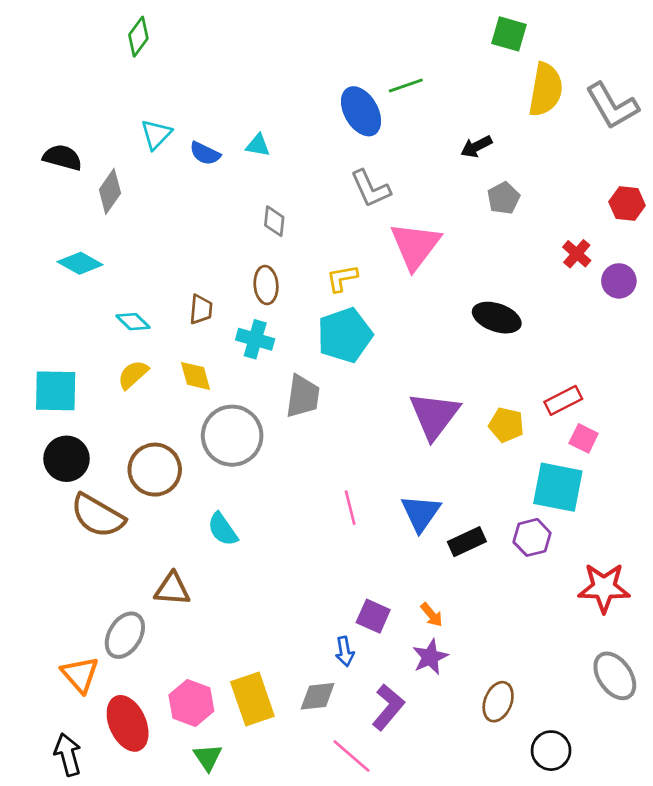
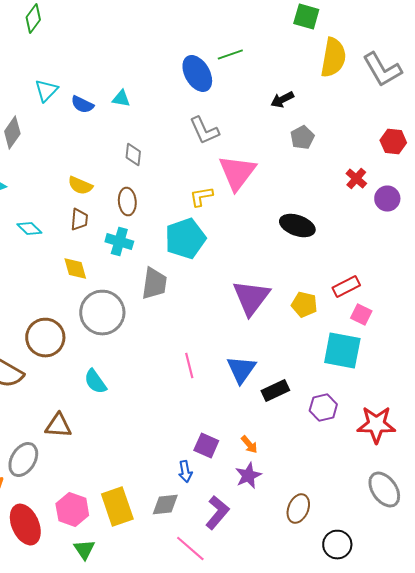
yellow L-shape: (342, 278) -> (201, 197), moved
yellow semicircle: (133, 375) -> (80, 186), moved, turned -115
purple hexagon: (532, 537) -> (323, 408), moved

